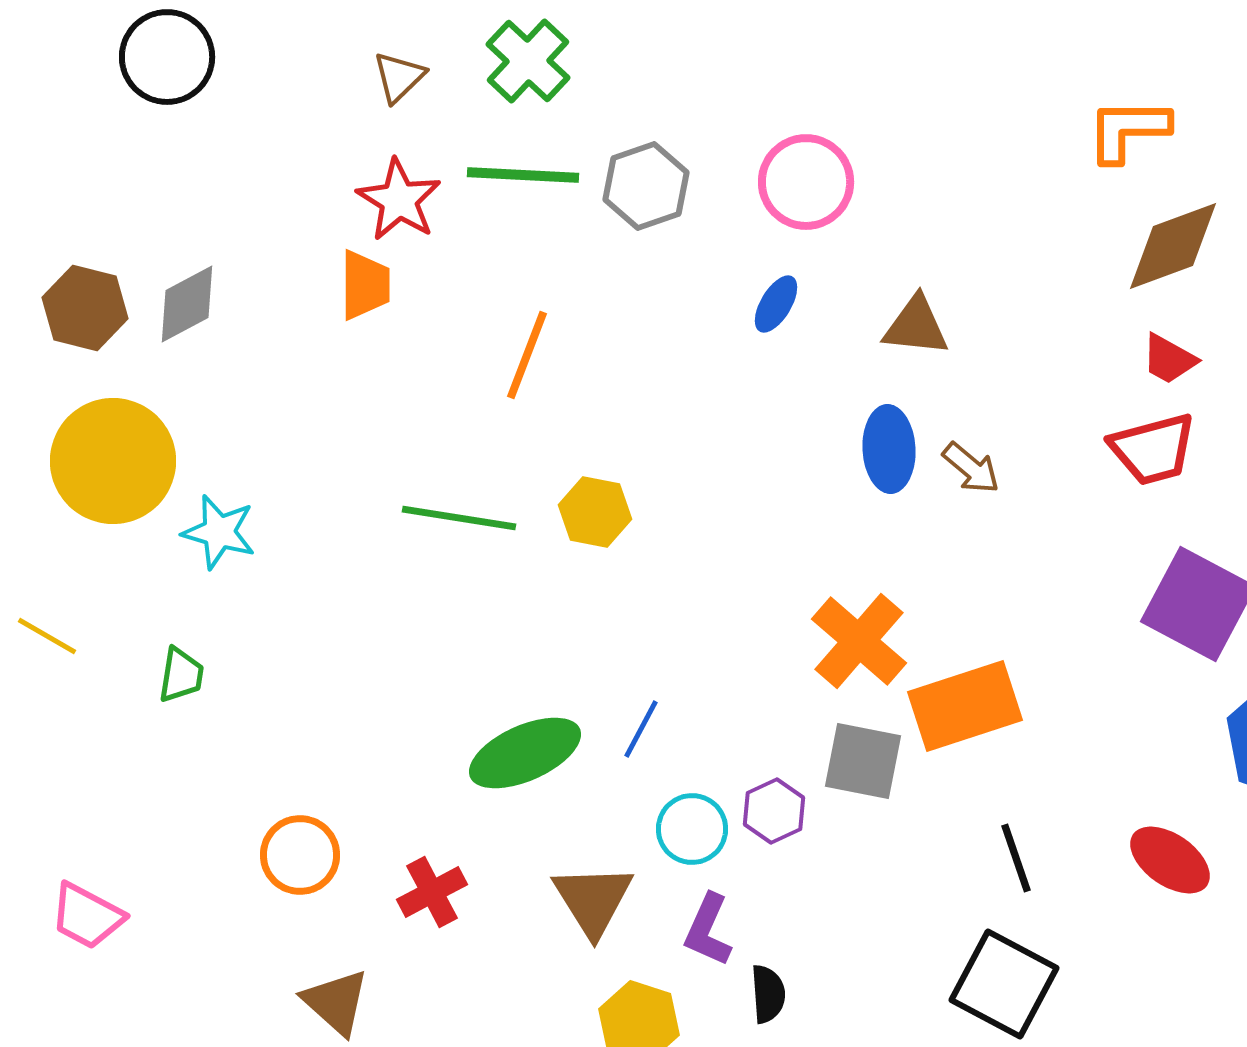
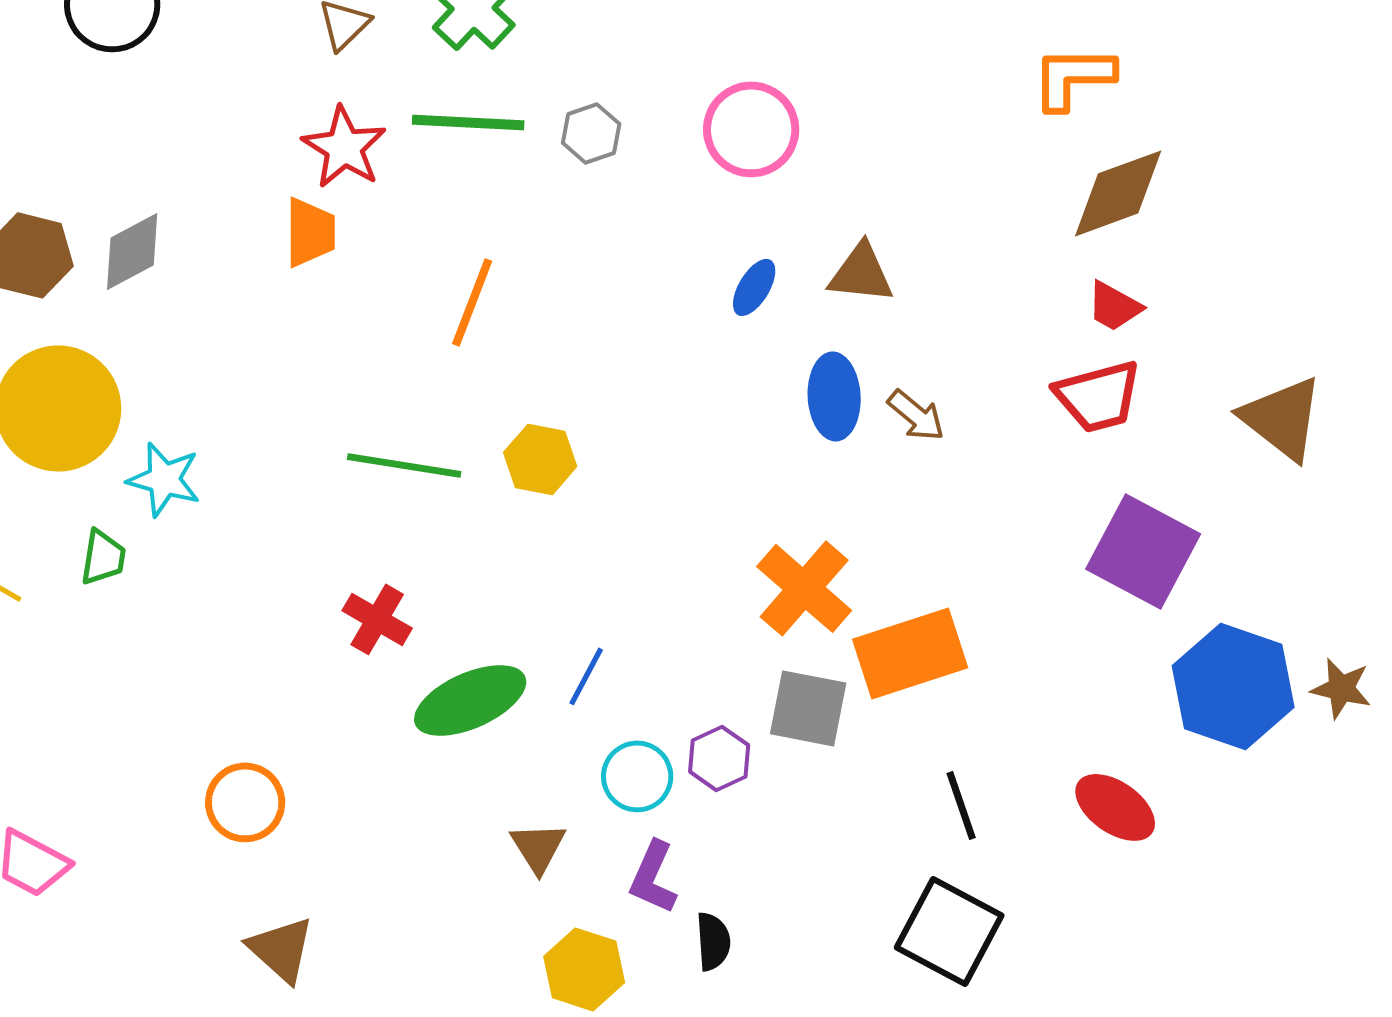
gray hexagon: (646, 186) -> (591, 133), size x0.7
blue ellipse: (776, 304) -> (754, 287), moved
green trapezoid: (181, 675) -> (103, 557), moved
red cross: (432, 892) -> (377, 619), moved, turned -32
brown triangle: (593, 900) -> (538, 847), size x0.7

